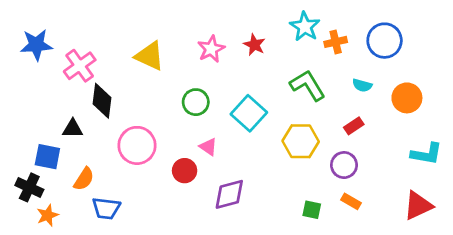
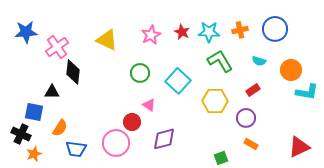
cyan star: (305, 27) -> (209, 32), moved, turned -30
pink circle: (137, 145) -> (116, 143), moved
cyan L-shape: (426, 154) -> (307, 92), moved
green square: (312, 210) -> (221, 158), moved, turned -32

